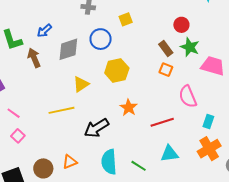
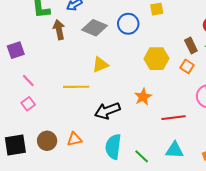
gray diamond: (68, 49) -> (95, 28), turned 30
yellow hexagon: (117, 71) -> (156, 59), moved

